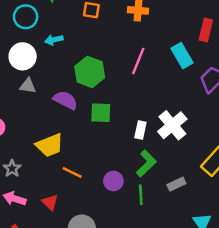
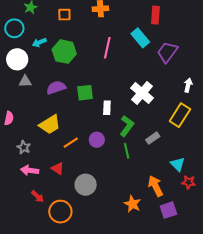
green hexagon: (90, 72) -> (64, 52), moved
purple semicircle: (65, 100) -> (56, 88), turned -36
white rectangle: (140, 130) -> (107, 108), moved
orange line: (72, 172) -> (71, 143), turned -49
purple circle: (113, 181) -> (97, 140), moved

